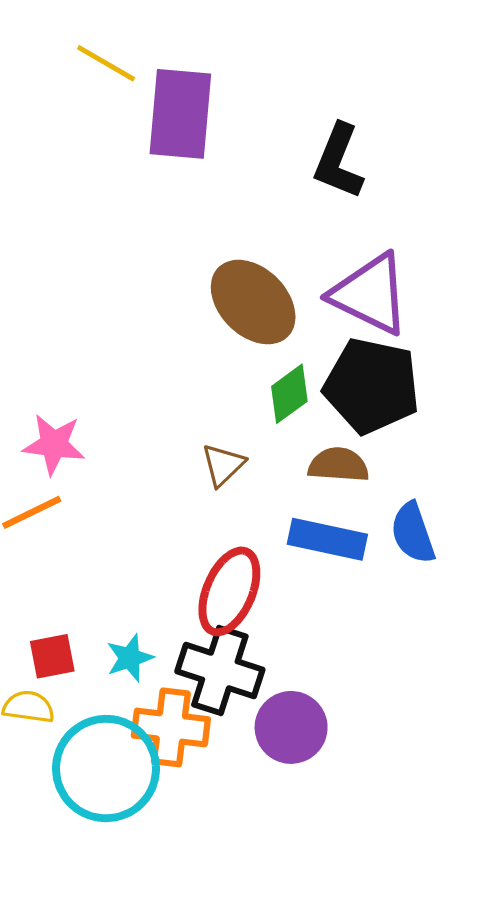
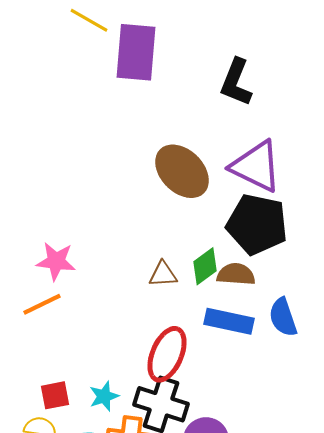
green diamond: (289, 394) -> (205, 266), moved
brown triangle: (223, 465) -> (163, 274), turned 40

